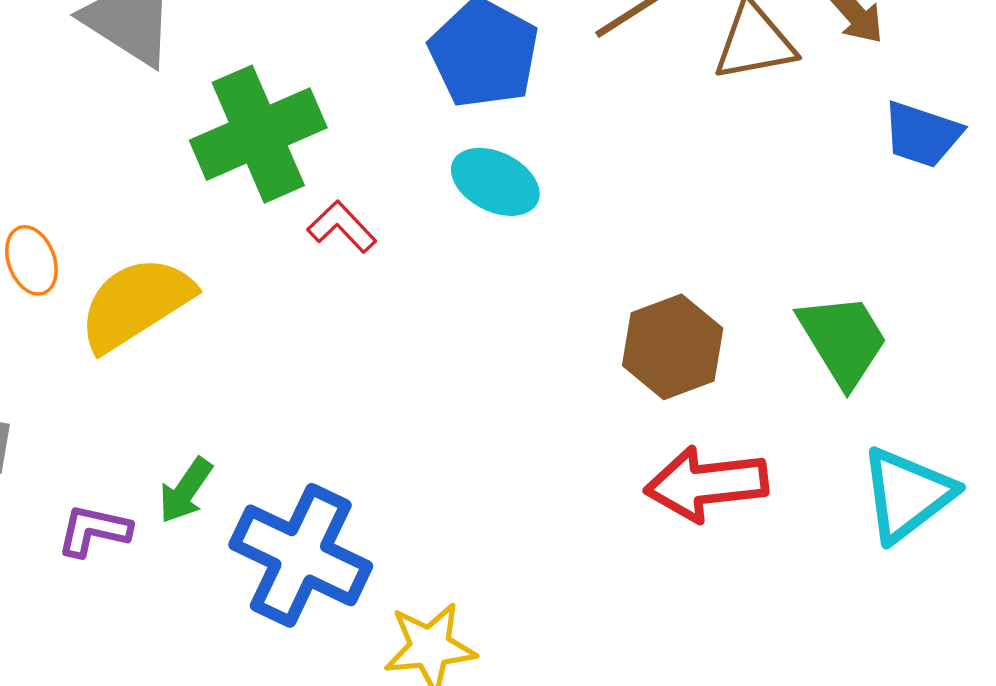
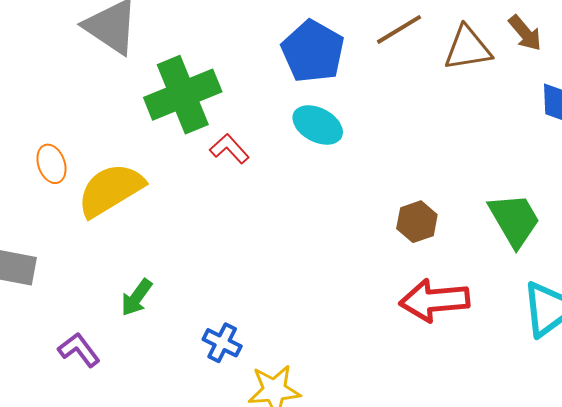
brown hexagon: (673, 347) -> (417, 222), size x0.7
purple L-shape: (94, 530) -> (79, 350), moved, turned 39
blue cross: (301, 555) -> (222, 343), moved, size x0.5

